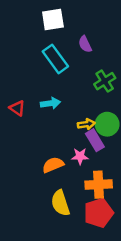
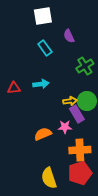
cyan rectangle: (55, 59) -> (45, 48), size x0.7
red triangle: (17, 108) -> (14, 88), turned -40
yellow semicircle: (60, 203) -> (49, 178), moved

